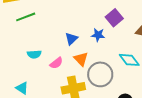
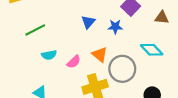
green line: (26, 17) -> (35, 30), moved
blue triangle: (71, 39) -> (88, 22), moved

